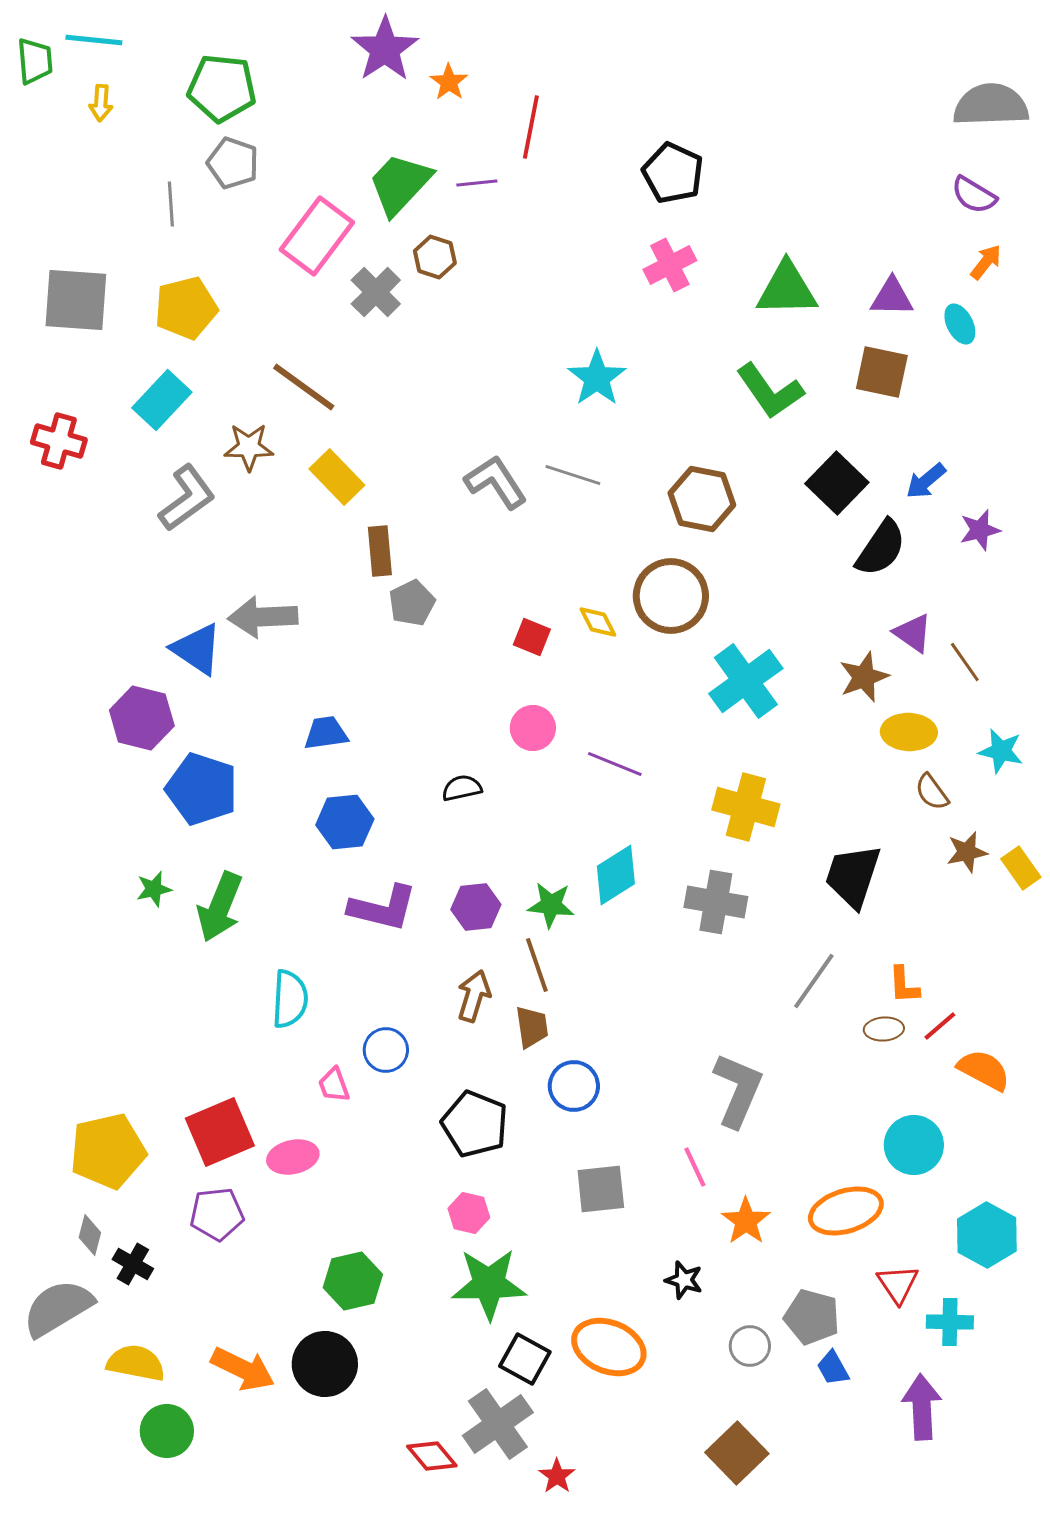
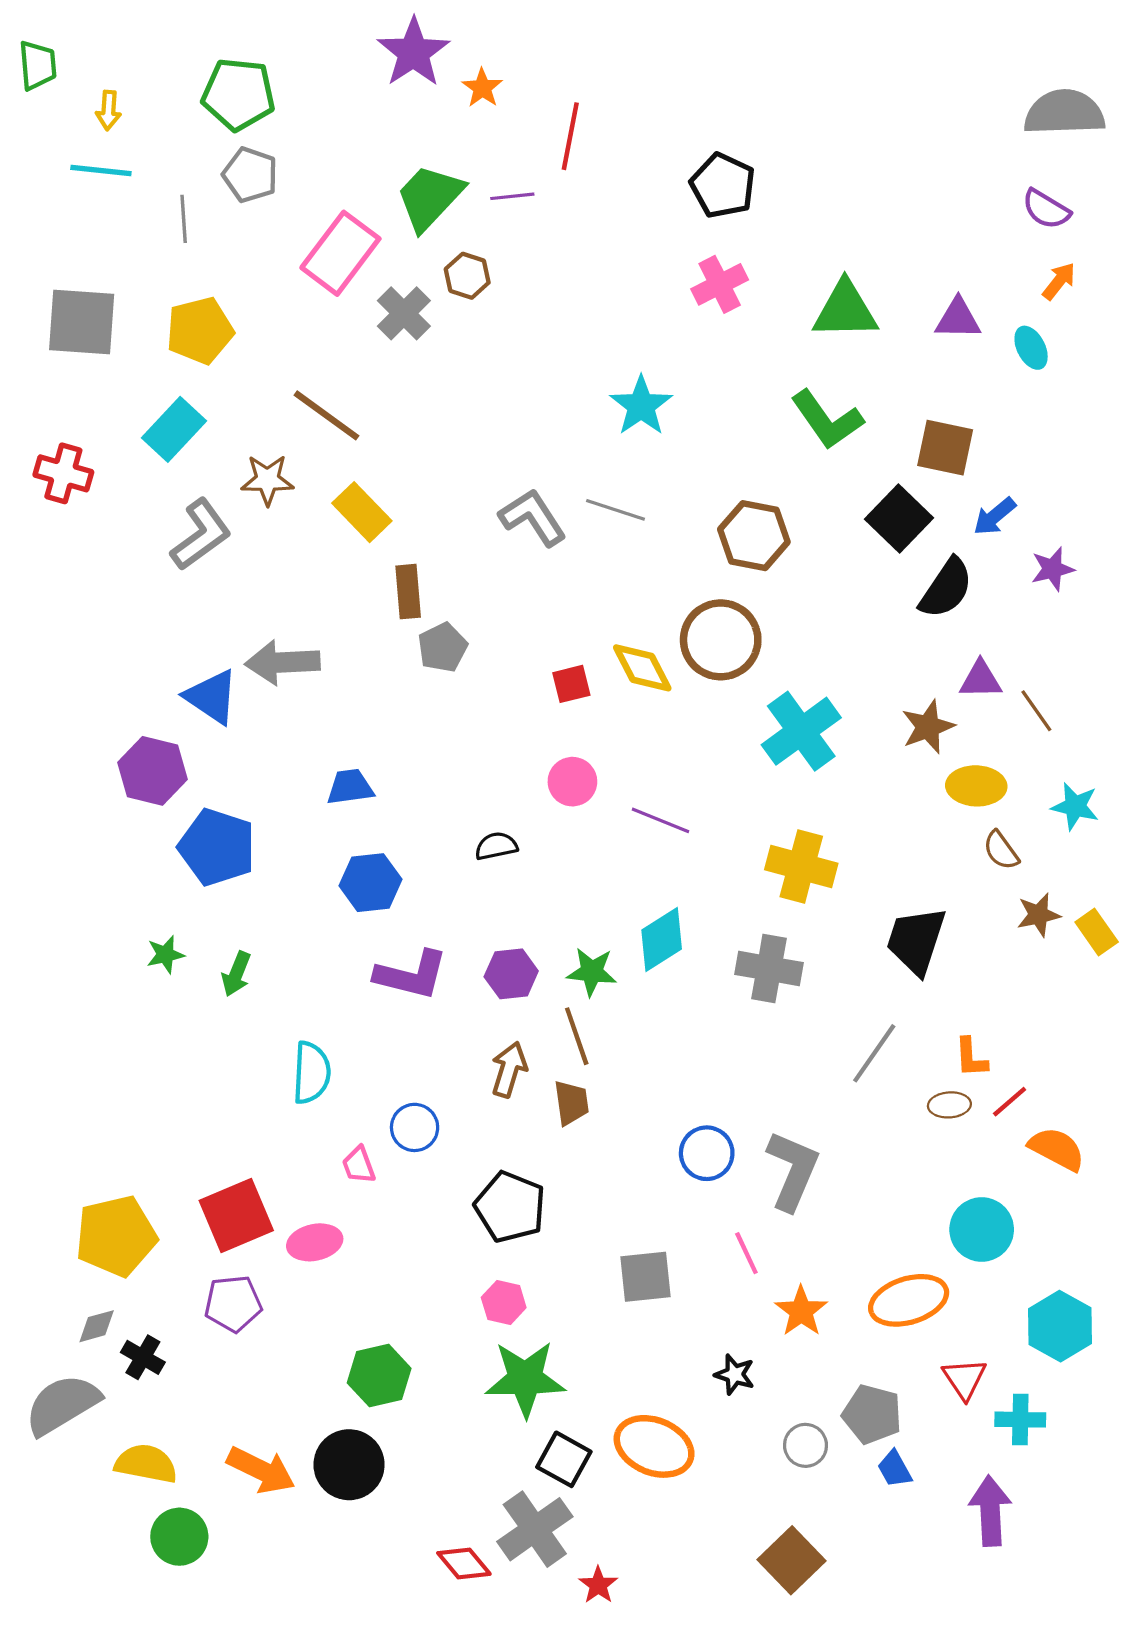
cyan line: (94, 40) -> (101, 171), moved
brown square: (882, 372) -> (945, 448), moved
yellow diamond: (598, 622) -> (642, 668), size x1.5
purple triangle: (913, 633) -> (981, 680), turned -36
red square: (532, 637) -> (571, 684), turned -36
green arrow: (220, 907) -> (236, 974), size x0.6
blue circle: (574, 1086) -> (707, 1153), moved
gray diamond: (90, 1235) -> (97, 1326), turned 60

